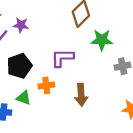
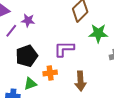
green triangle: (24, 98) -> (30, 84), turned -40

